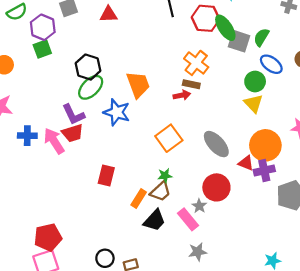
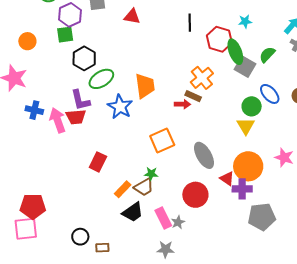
green semicircle: (261, 37) -> (267, 55), moved
black hexagon: (88, 67) -> (84, 58), moved
gray star: (199, 206) -> (178, 222), moved

